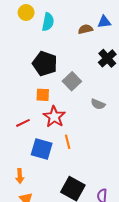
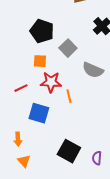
gray semicircle: (98, 104) -> (93, 70), size x1.5
red star: (54, 117) -> (51, 82), turned -30
orange line: (68, 142) -> (69, 96), moved

